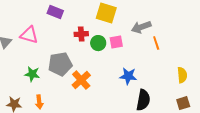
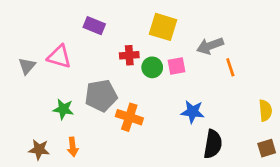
orange cross: (81, 80) -> (129, 117), turned -30

